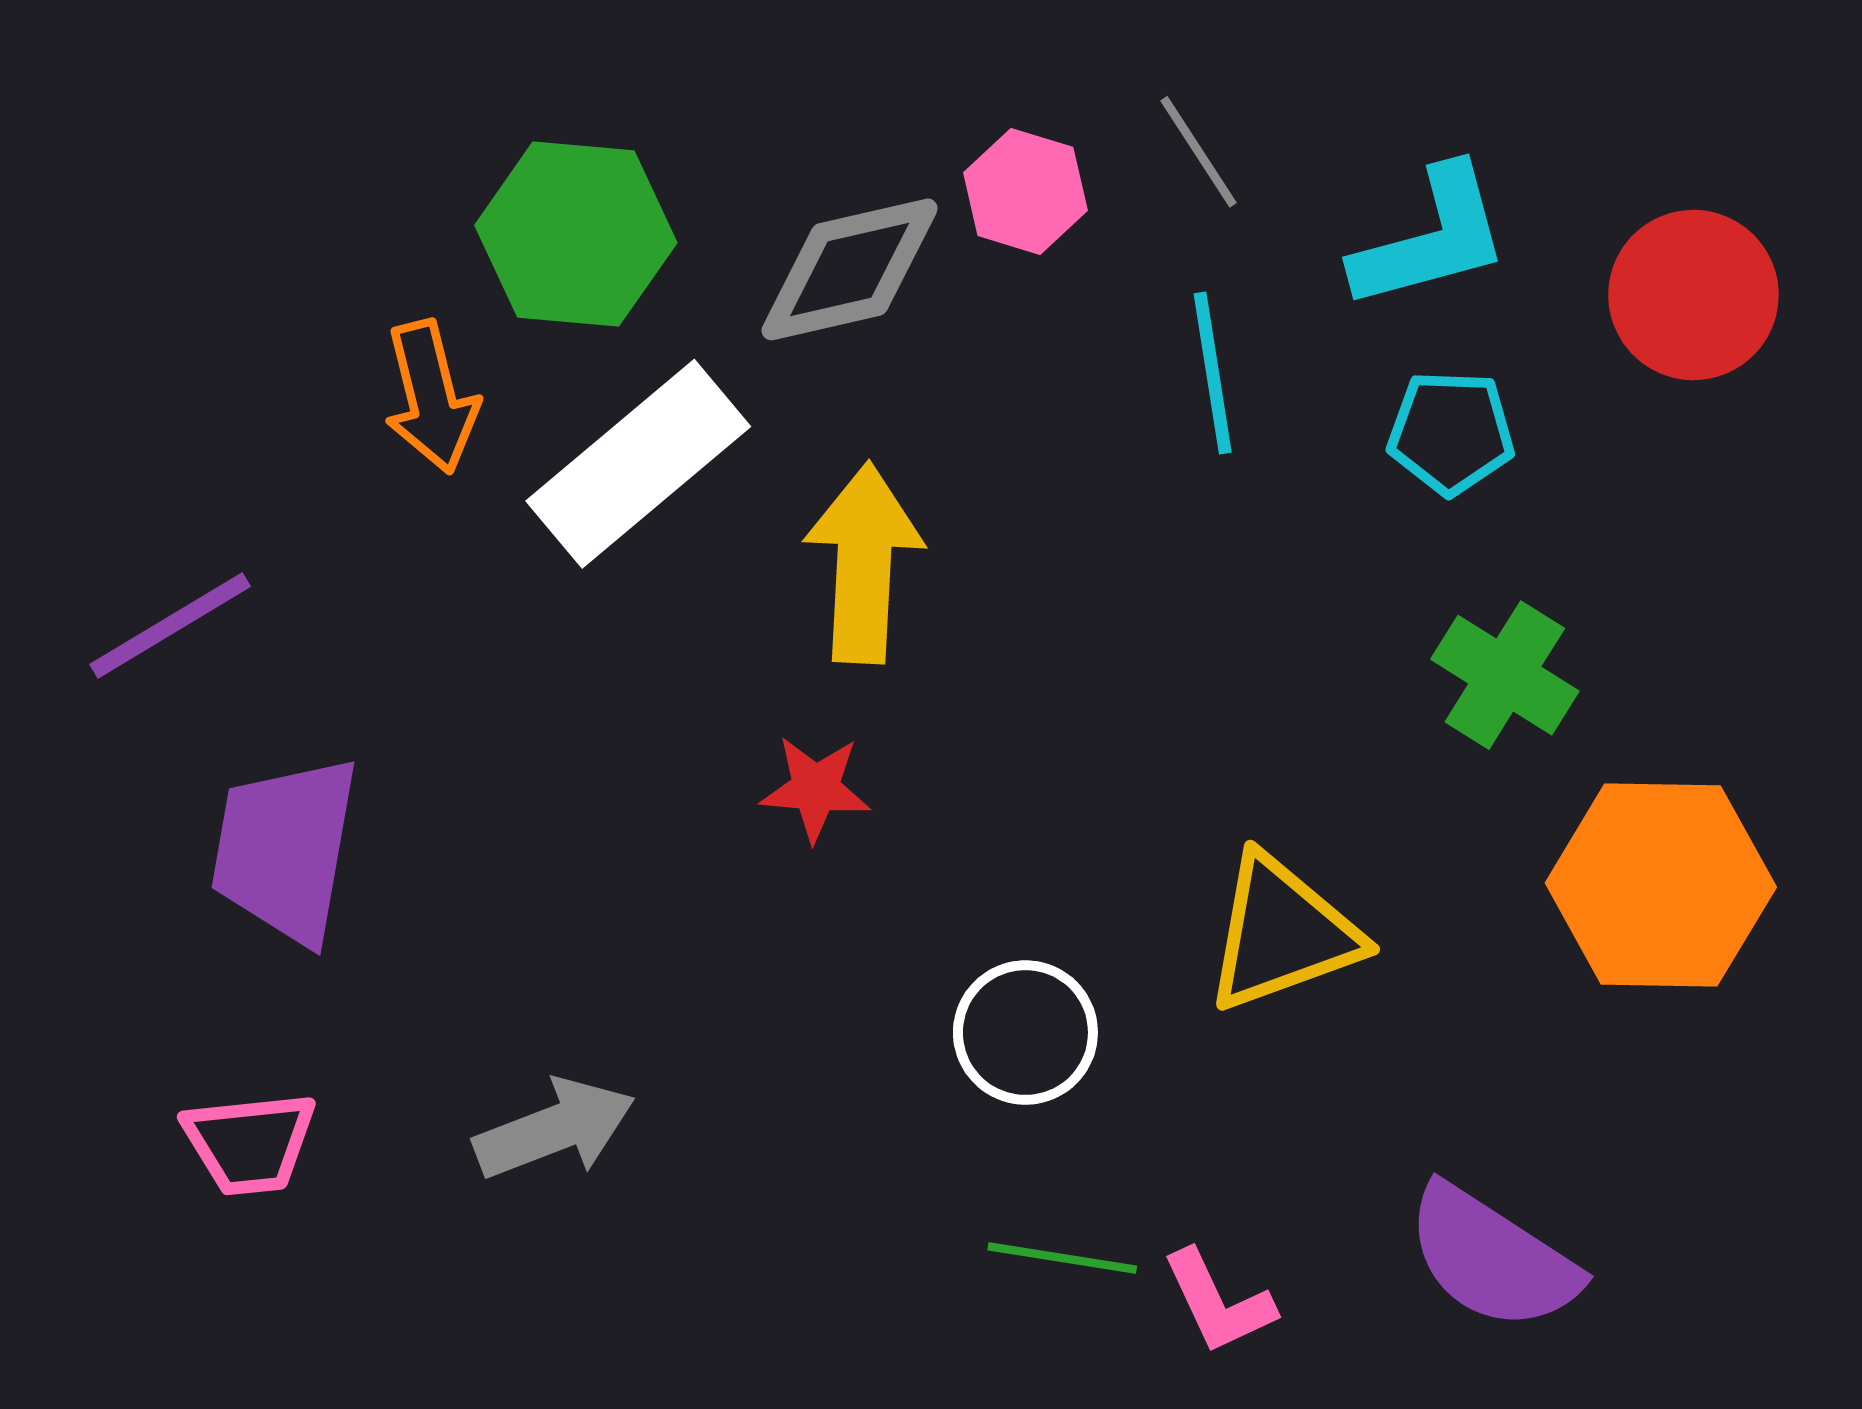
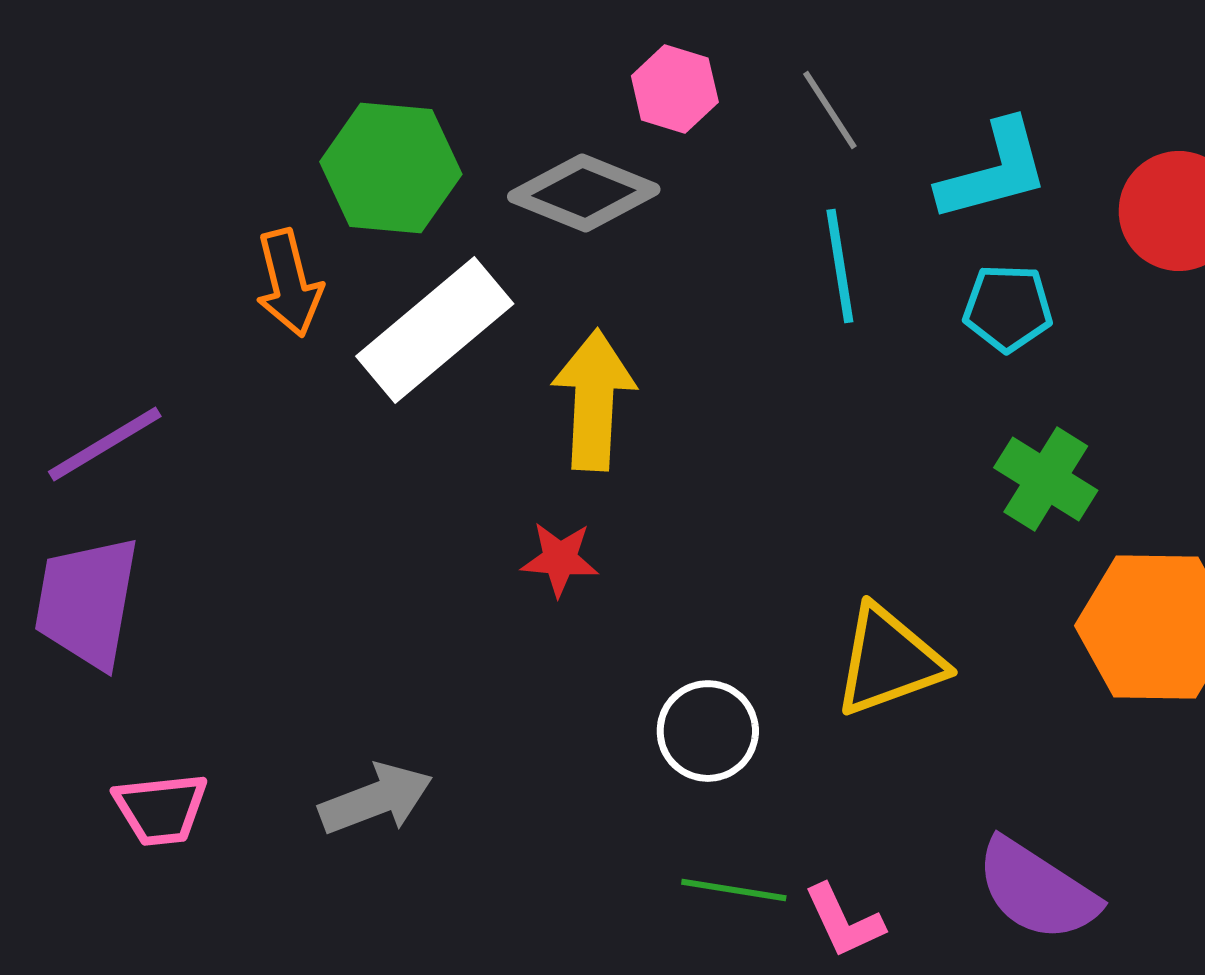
pink hexagon: (1025, 191) -> (675, 89), moved
gray diamond: (850, 269) -> (584, 193), turned 35
purple trapezoid: (285, 850) -> (87, 602), moved

